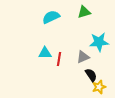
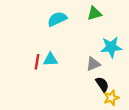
red line: (59, 59) -> (37, 62), moved

